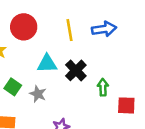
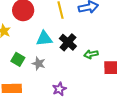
green arrow: (103, 87) -> (91, 54), turned -96

